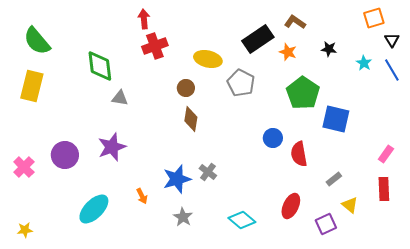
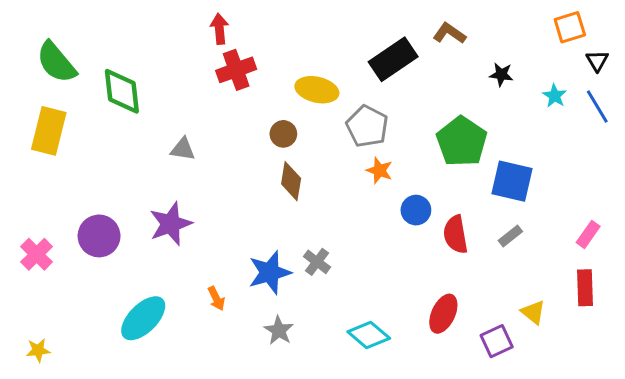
orange star: (288, 52) -> (379, 170), moved
green diamond: (100, 66) -> (122, 91), moved
gray rectangle: (334, 179) -> (510, 236), moved

